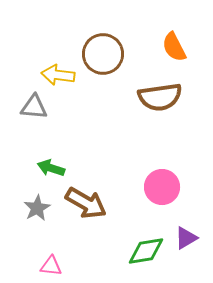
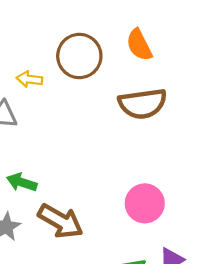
orange semicircle: (174, 47) -> (139, 45), moved
yellow arrow: (58, 75) -> (29, 79), size x0.7

